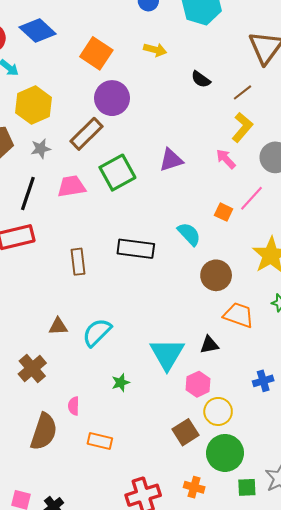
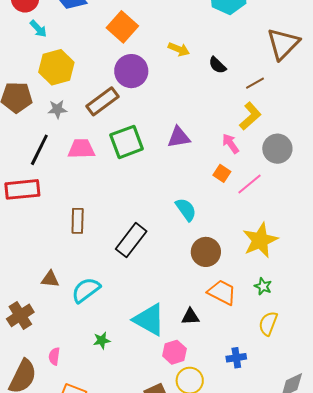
yellow arrow: (155, 50) -> (179, 49), moved
orange square: (224, 212) -> (222, 173), moved
black rectangle: (136, 249) -> (131, 240), moved, turned -68
cyan triangle: (167, 354) -> (149, 320), turned -39

